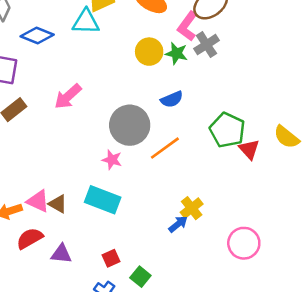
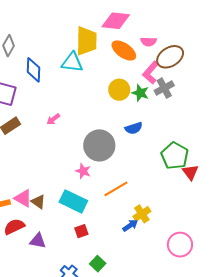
blue diamond: (37, 36) -> (33, 70), turned 65
pink arrow: (68, 97) -> (53, 119), size x0.6
orange line: (165, 148) -> (116, 189), moved
red square: (111, 258) -> (81, 231), moved

